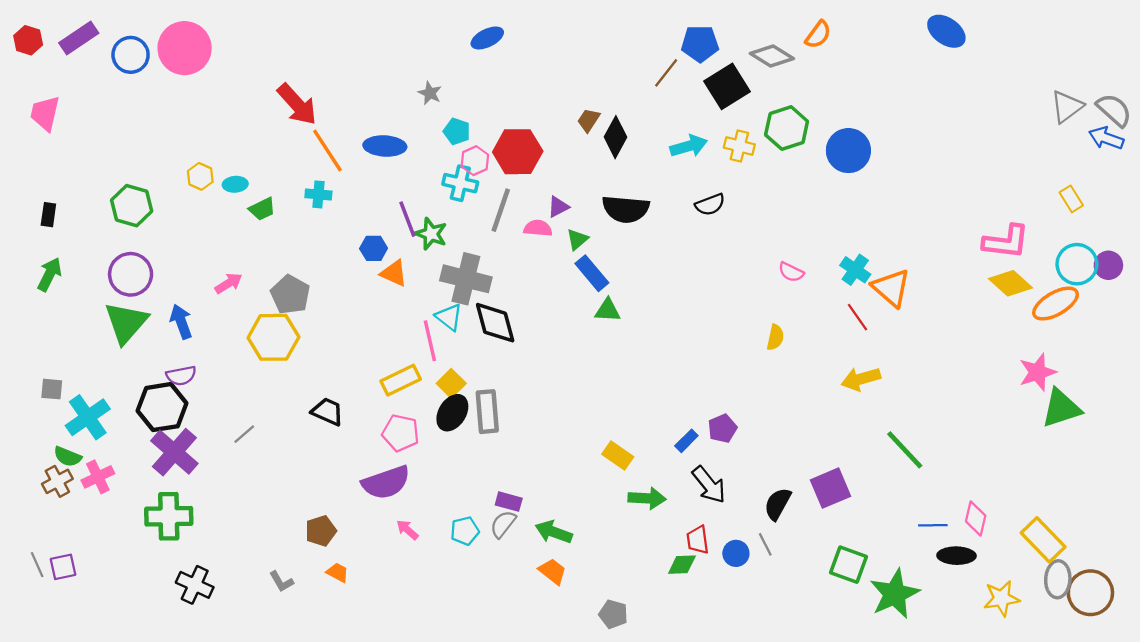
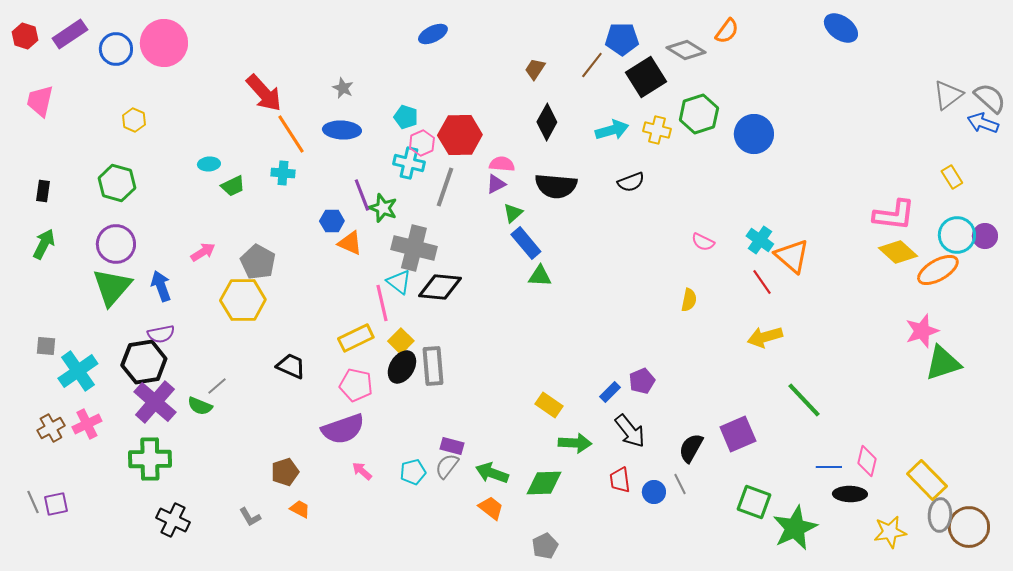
gray star: (430, 93) -> (343, 88), moved
brown trapezoid: (589, 120) -> (535, 69), moved
yellow hexagon: (200, 176) -> (134, 120), moved
pink semicircle: (538, 228) -> (502, 164), moved
black diamond: (495, 323) -> (440, 287), turned -69
green semicircle: (68, 457) -> (200, 406), moved
green diamond: (682, 565) -> (544, 483), moved, size x1.4
gray pentagon: (613, 614) -> (545, 546), turned 30

